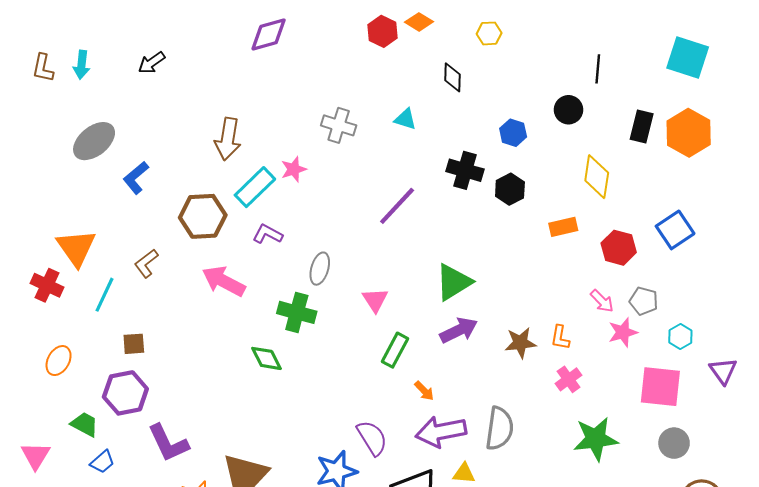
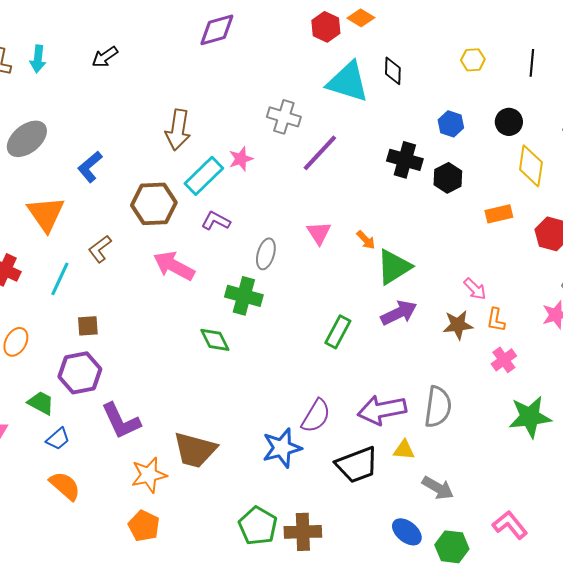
yellow hexagon: (489, 33) -> (473, 60), moved
black circle: (568, 110) -> (509, 122), moved
cyan triangle: (405, 119) -> (348, 82), moved, size x2.0
gray ellipse: (94, 141) -> (27, 139), moved
purple line: (397, 206) -> (320, 153), moved
orange triangle: (76, 248) -> (46, 214), moved
pink triangle: (375, 300) -> (319, 233), moved
pink arrow: (602, 301) -> (475, 289), moved
orange arrow: (424, 391) -> (366, 240), moved
purple semicircle: (372, 438) -> (316, 416), turned 63

